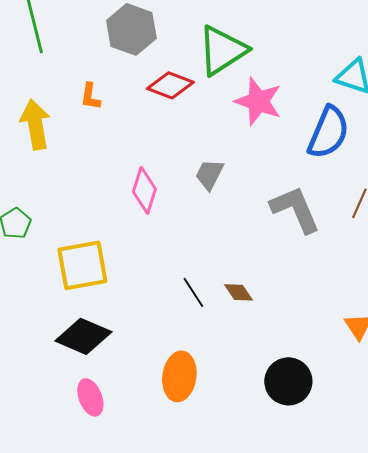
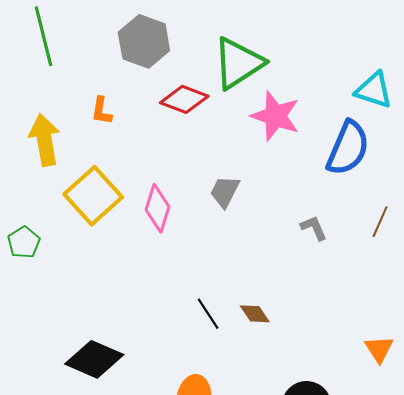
gray L-shape: (295, 209) -> (314, 228), size x0.5
yellow square: (82, 265) -> (93, 196), moved, turned -32

